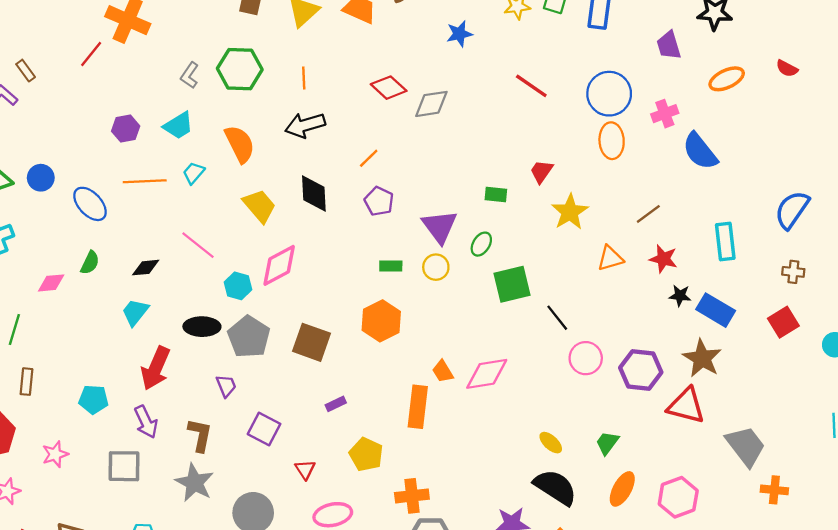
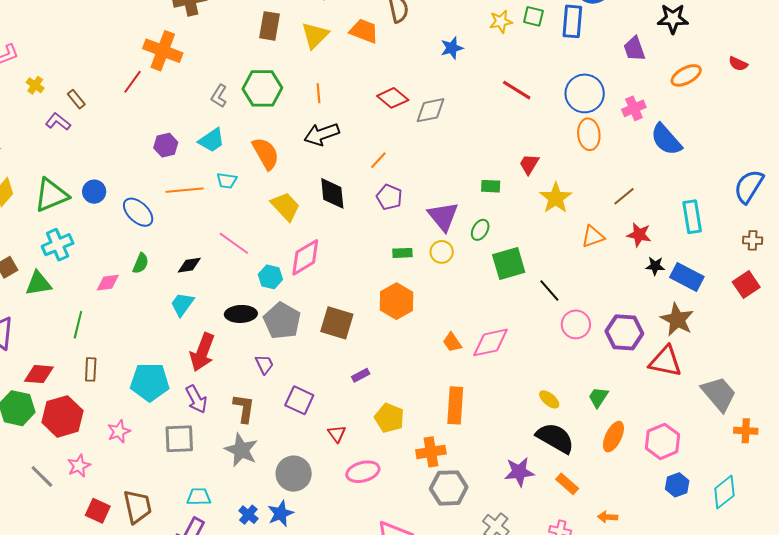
cyan trapezoid: (194, 173) -> (227, 181), turned -120
cyan pentagon: (94, 399) -> (150, 382), size x1.5
orange rectangle: (418, 407) -> (455, 405), moved

